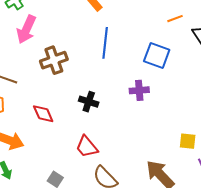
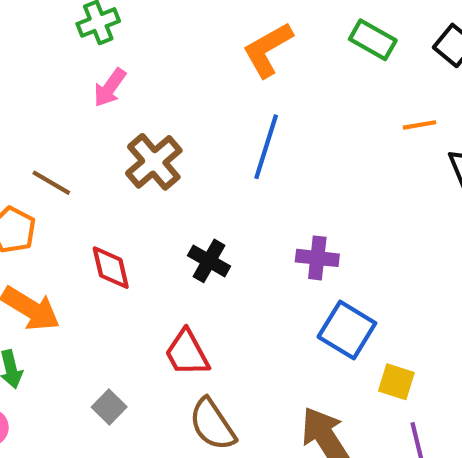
pink arrow: (26, 29) -> (110, 88), size x0.7
blue square: (157, 55) -> (347, 330), moved
brown cross: (54, 60) -> (154, 162), turned -32

